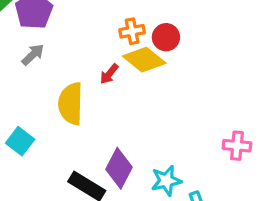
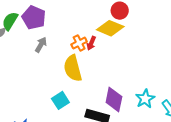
orange cross: (132, 31) -> (79, 43), moved
cyan square: (20, 141) -> (60, 100), moved, turned 36

